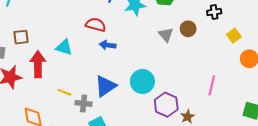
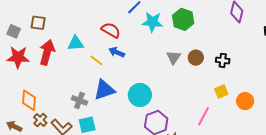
black cross: (214, 12) -> (223, 60), moved
yellow square: (234, 36) -> (221, 92), moved
cyan triangle: (64, 47) -> (76, 43), turned -36
yellow line: (64, 92) -> (96, 60), moved

